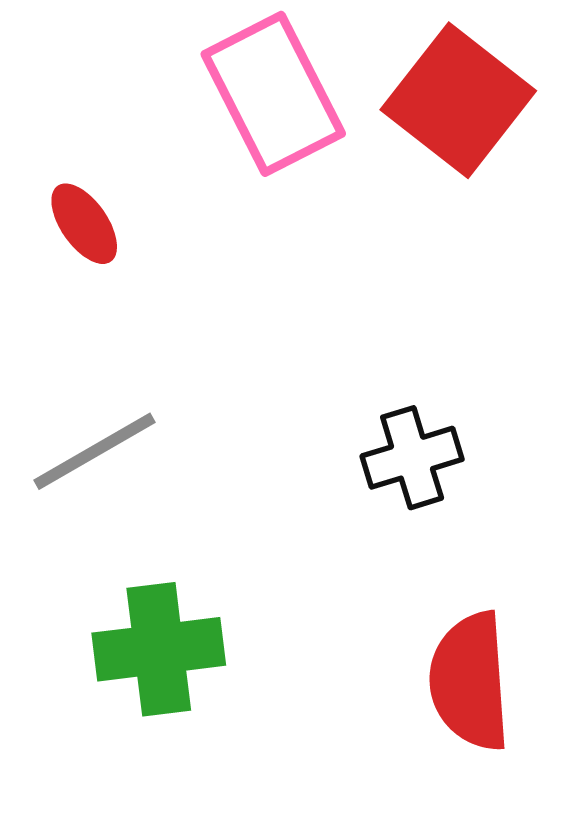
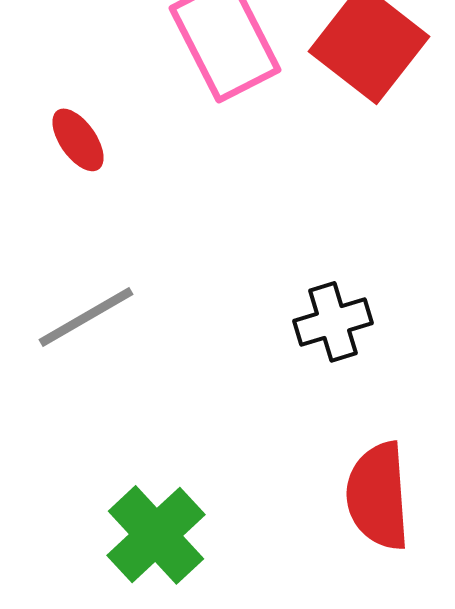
green cross: (159, 649) -> (156, 535), moved, turned -36

